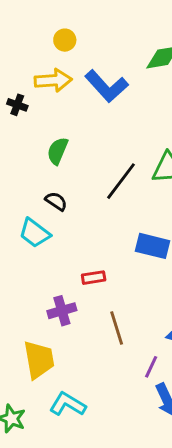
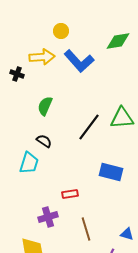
yellow circle: (65, 40) -> (61, 31), moved
cyan trapezoid: (35, 233) -> (29, 163), turned -110

